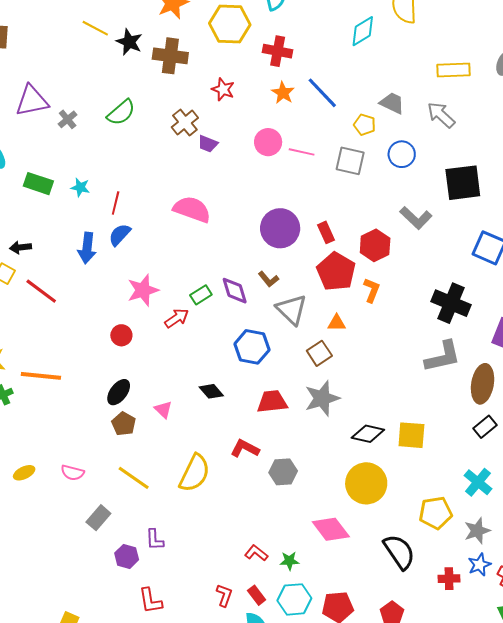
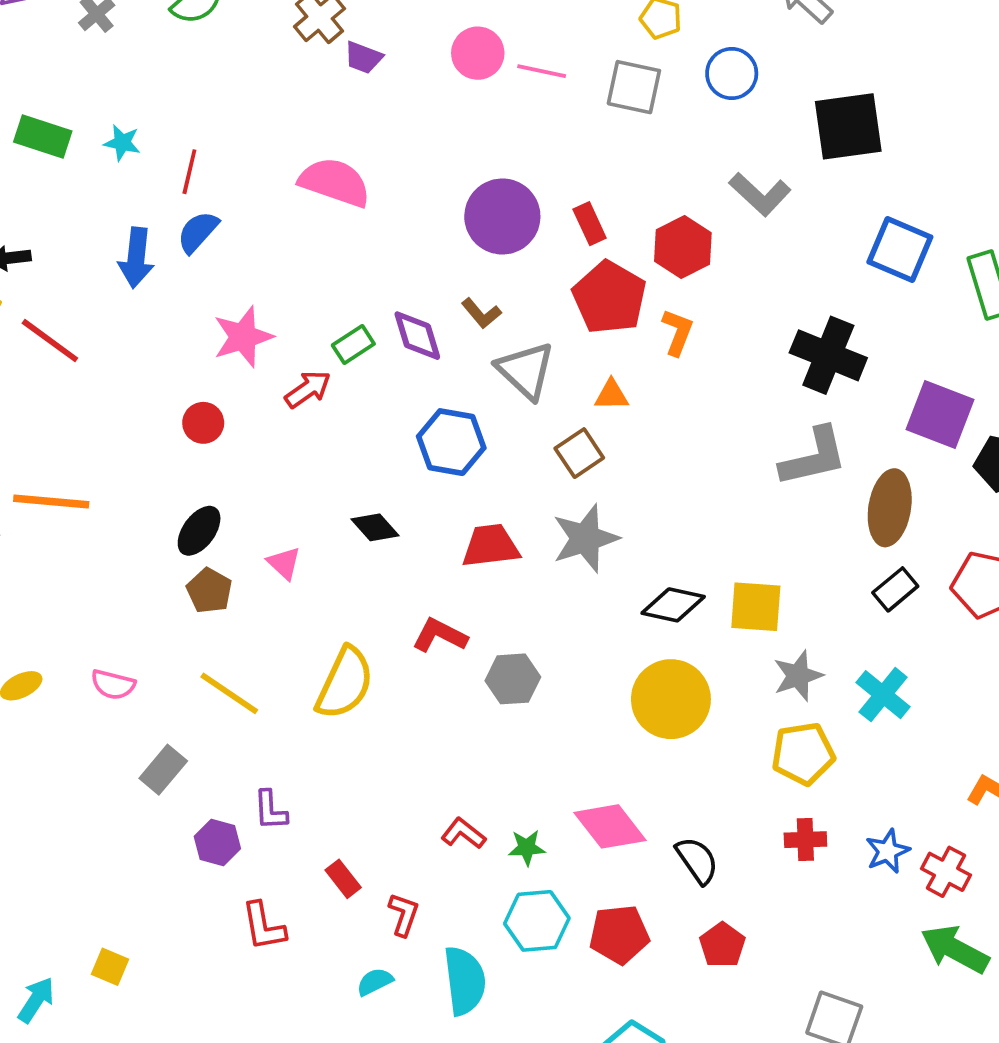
pink diamond: (331, 529) -> (610, 826), moved
gray star: (477, 531) -> (798, 676), moved
black semicircle: (399, 552) -> (697, 860), moved, size x0.7
red cross: (449, 579) -> (805, 840), moved
red rectangle: (257, 595) -> (343, 879), moved

